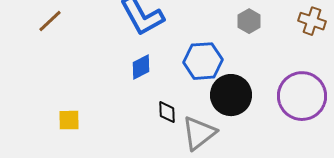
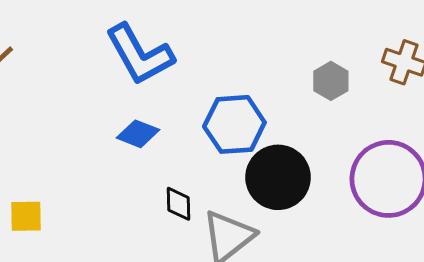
gray hexagon: (249, 21) -> (331, 81), moved
blue diamond: (141, 67) -> (138, 134), turned 48

